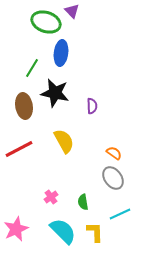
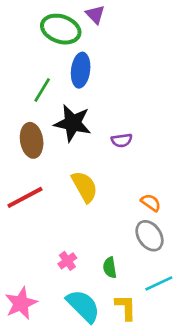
purple semicircle: (92, 106) -> (122, 140), turned 84

